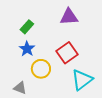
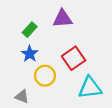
purple triangle: (69, 17) -> (63, 19), moved
cyan triangle: (82, 80) -> (90, 88), turned 30

